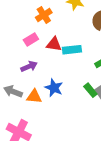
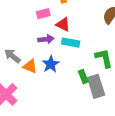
cyan rectangle: (72, 50) -> (71, 43), moved
purple arrow: (29, 66) -> (46, 39), moved

